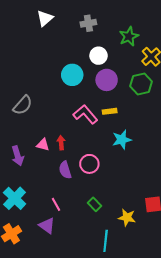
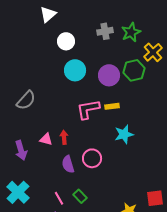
gray cross: (88, 23) -> (105, 31), moved
white circle: (99, 56) -> (66, 41), moved
green hexagon: (141, 84) -> (134, 70), moved
pink L-shape: (85, 114) -> (88, 109), turned -60
green rectangle: (94, 204) -> (80, 196), moved

